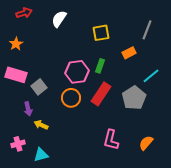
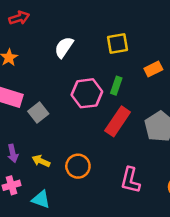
white semicircle: (59, 19) -> (64, 47), moved
orange circle: (71, 98) -> (78, 166), moved
purple arrow: (28, 109) -> (13, 153), moved
cyan triangle: (41, 155) -> (41, 199), turned 35

